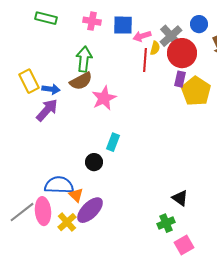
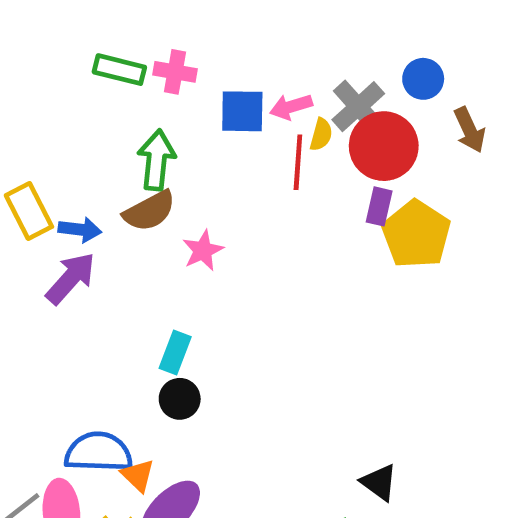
green rectangle: (46, 18) -> (119, 70), moved
blue square: (123, 25) -> (242, 111), moved
pink star: (104, 98) -> (203, 250), size x0.7
cyan rectangle: (113, 142) -> (175, 352), moved

